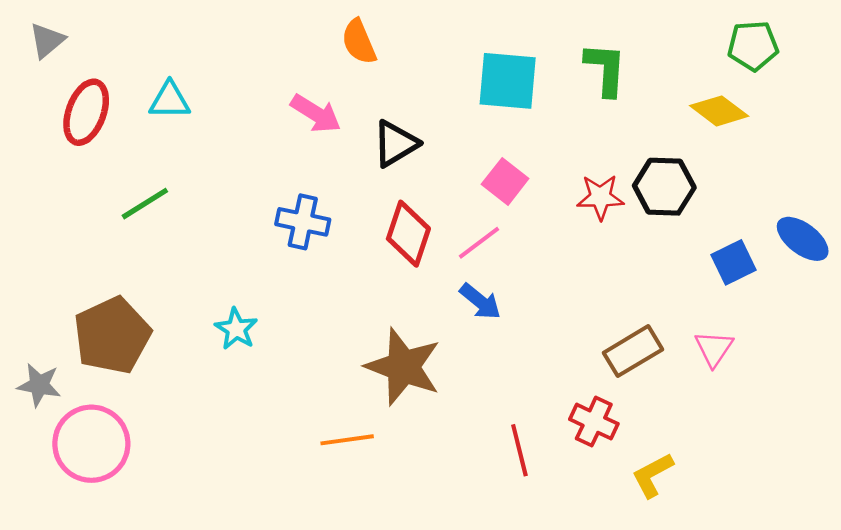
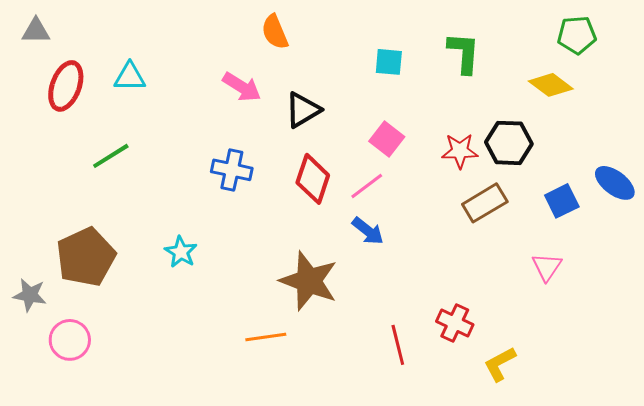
gray triangle: (47, 40) -> (36, 31), turned 40
cyan square: (508, 81) -> (389, 62), size x0.6
brown rectangle: (633, 351) -> (485, 203), moved
pink circle: (91, 444) -> (70, 340), size x0.7

